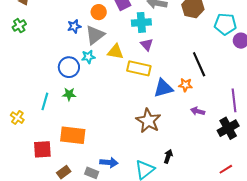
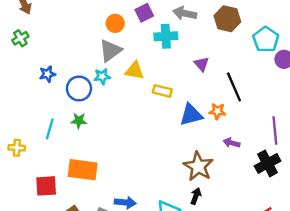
cyan pentagon: (225, 24) -> (266, 39), turned 30
blue star: (74, 26) -> (47, 74), moved
purple triangle: (147, 45) -> (202, 64), moved
yellow rectangle: (139, 68) -> (162, 91), size x0.7
yellow cross: (17, 118) -> (17, 148), turned -32
brown star: (148, 121) -> (198, 166), moved

